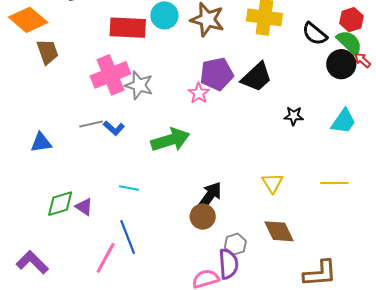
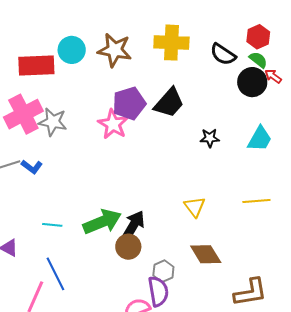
green semicircle: (349, 43) -> (258, 60), size x0.7
pink star: (199, 93) -> (113, 124), size x1.4
green arrow: (170, 140) -> (102, 222), moved

